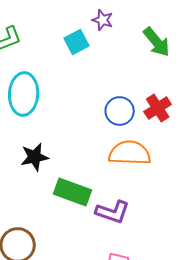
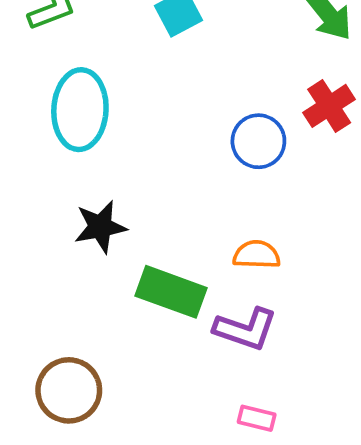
red cross: (158, 108) -> (329, 106), moved
orange semicircle: (130, 153) -> (257, 255), moved, size x0.6

